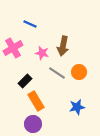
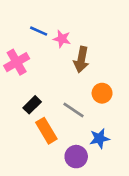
pink star: (42, 53) -> (62, 39), moved
gray line: (57, 73) -> (74, 110), moved
purple circle: (33, 124) -> (76, 157), moved

